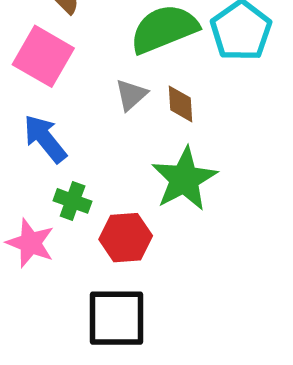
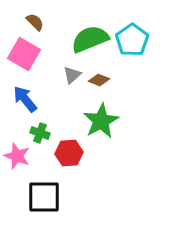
brown diamond: (181, 104) -> (99, 80), turned -65
black square: (116, 318) -> (44, 197), moved

